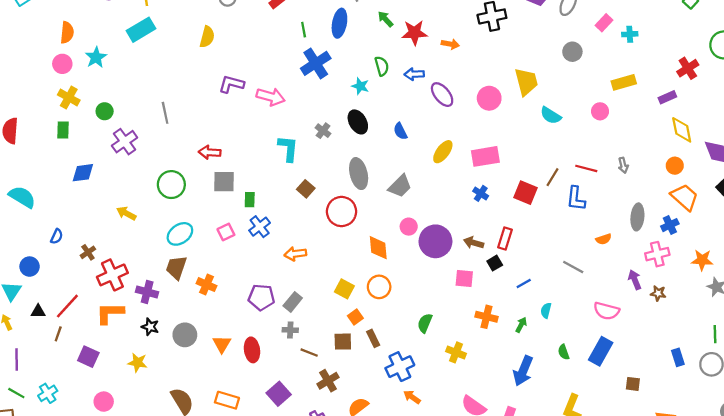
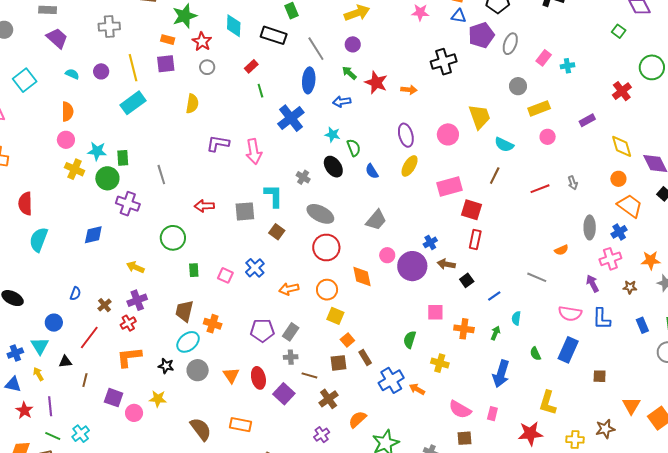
green line: (304, 30) -> (260, 91), moved
red star: (415, 33) -> (376, 83), turned 30
cyan star: (96, 57) -> (97, 151), moved, turned -30
green semicircle: (382, 66) -> (354, 148), moved
blue arrow: (414, 74) -> (342, 102), moved
yellow rectangle: (624, 82) -> (539, 108), moved
purple ellipse: (442, 95) -> (406, 135), turned 30
pink arrow: (271, 97) -> (254, 151), turned 70
purple rectangle: (667, 97) -> (587, 120), moved
green circle: (105, 111) -> (107, 178), size x1.5
green rectangle: (63, 130) -> (123, 158), moved
purple cross: (125, 142) -> (128, 204), turned -30
yellow ellipse: (443, 152) -> (410, 166), moved
red line: (586, 168) -> (540, 189), turned -30
gray ellipse: (359, 174) -> (320, 214), moved, turned -44
brown line: (552, 177) -> (495, 176), moved
gray square: (224, 182) -> (245, 211), moved
brown square: (306, 189) -> (277, 232), moved
blue cross: (481, 193) -> (430, 242), moved, turned 32
red square: (525, 193) -> (472, 210), moved
cyan semicircle: (22, 197) -> (39, 240), moved, turned -95
blue L-shape: (576, 199) -> (602, 319), moved
green rectangle: (250, 200) -> (194, 270), moved
pink square: (226, 232) -> (225, 275), turned -35
cyan ellipse: (180, 234) -> (188, 342), moved
red rectangle: (505, 238) -> (475, 239), moved
red cross: (112, 275) -> (128, 323), size x0.6
pink square: (464, 279) -> (435, 312), moved
orange circle: (379, 287) -> (327, 290), moved
purple cross: (147, 292) -> (137, 300), moved, turned -30
brown star: (658, 293) -> (630, 287), moved
red line: (67, 306) -> (89, 338), moved
blue rectangle: (678, 357) -> (642, 325), moved
purple square: (279, 394) -> (284, 394), moved
orange arrow: (412, 397) -> (417, 389), moved
pink circle: (104, 402) -> (134, 413), moved

